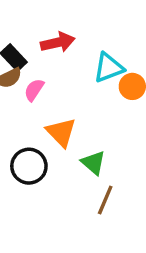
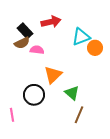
pink semicircle: (34, 90) -> (37, 50), turned 64
orange triangle: (61, 132) -> (53, 75), turned 30

